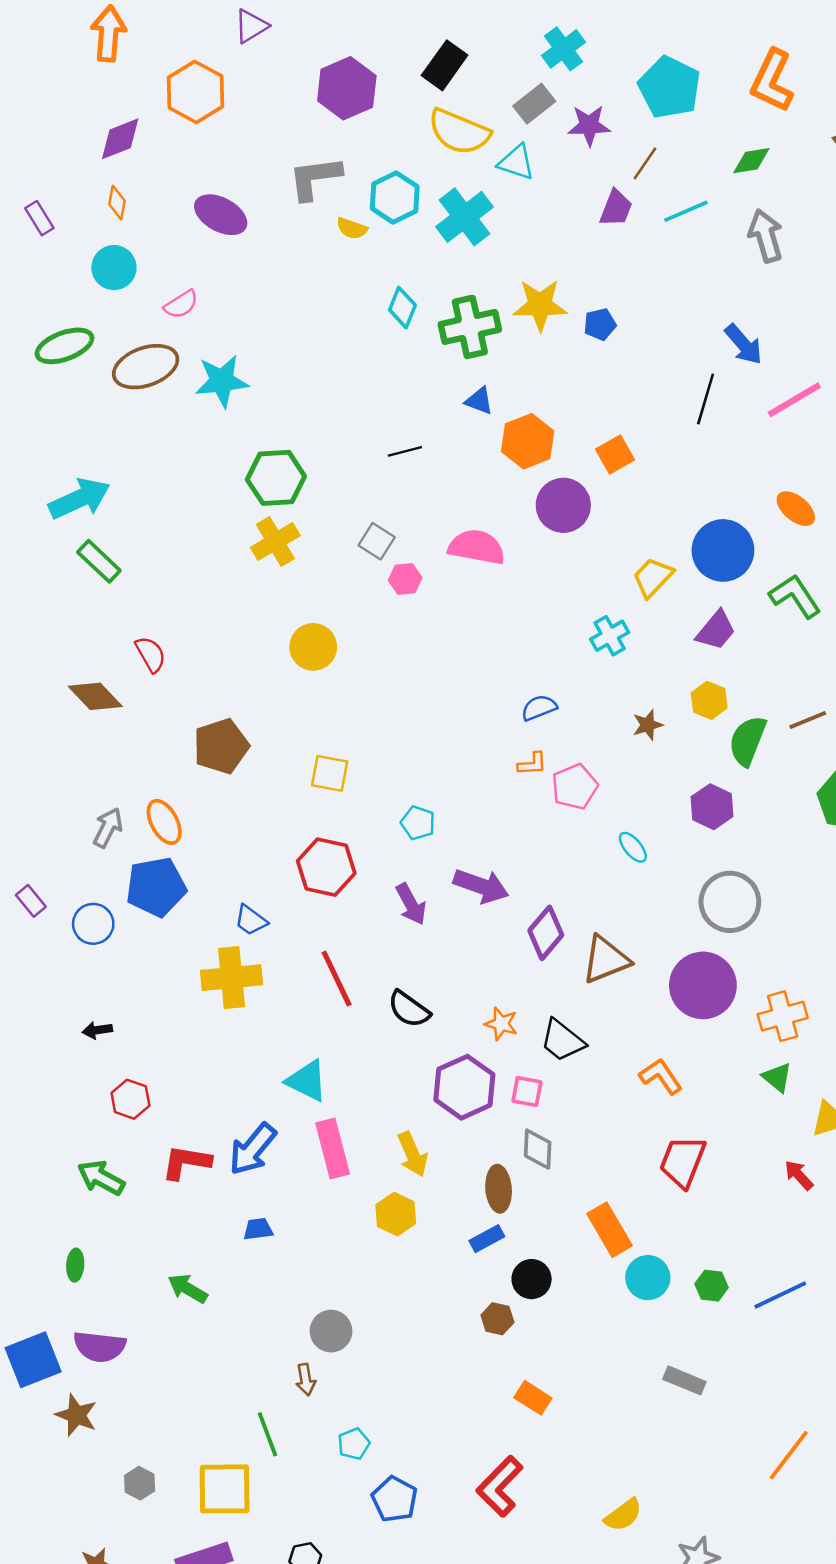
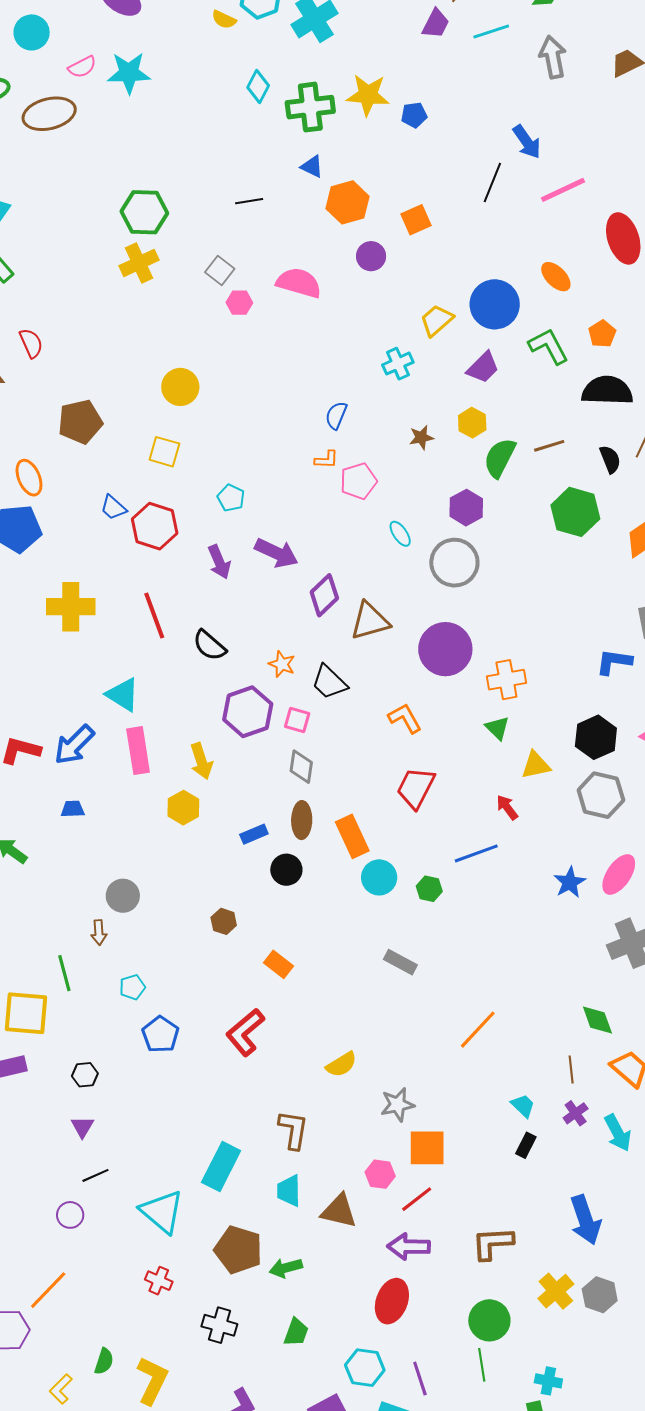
cyan star: (222, 381) -> (129, 73), moved
purple circle: (563, 505) -> (371, 256), size x0.7
yellow circle: (313, 647) -> (180, 387), moved
blue semicircle: (539, 708) -> (336, 415), turned -52
gray circle: (730, 902) -> (454, 563), moved
blue trapezoid: (251, 920) -> (113, 508), moved
brown ellipse: (499, 1189) -> (302, 820), moved
blue line: (780, 1295) -> (476, 853), moved
brown hexagon: (497, 1319) -> (224, 921), moved

